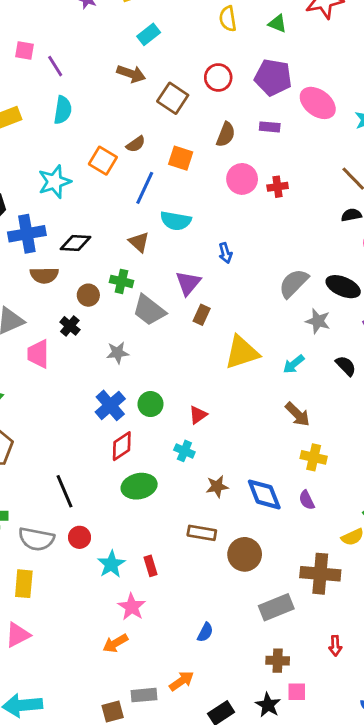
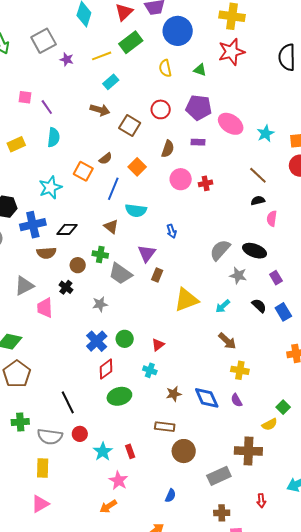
orange square: (181, 158) -> (137, 167), turned 30
brown circle: (245, 554) -> (184, 451), moved

